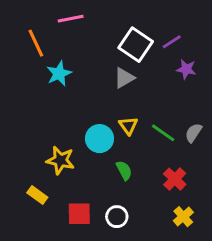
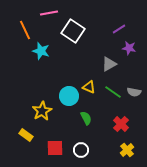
white square: (136, 45) -> (73, 31), moved
cyan star: (59, 74) -> (41, 51), turned -30
gray triangle: (124, 78) -> (109, 64), moved
yellow triangle: (128, 126) -> (89, 87), turned -32
gray semicircle: (193, 133) -> (134, 92), turned -112
yellow star: (60, 160) -> (42, 111), turned 30

